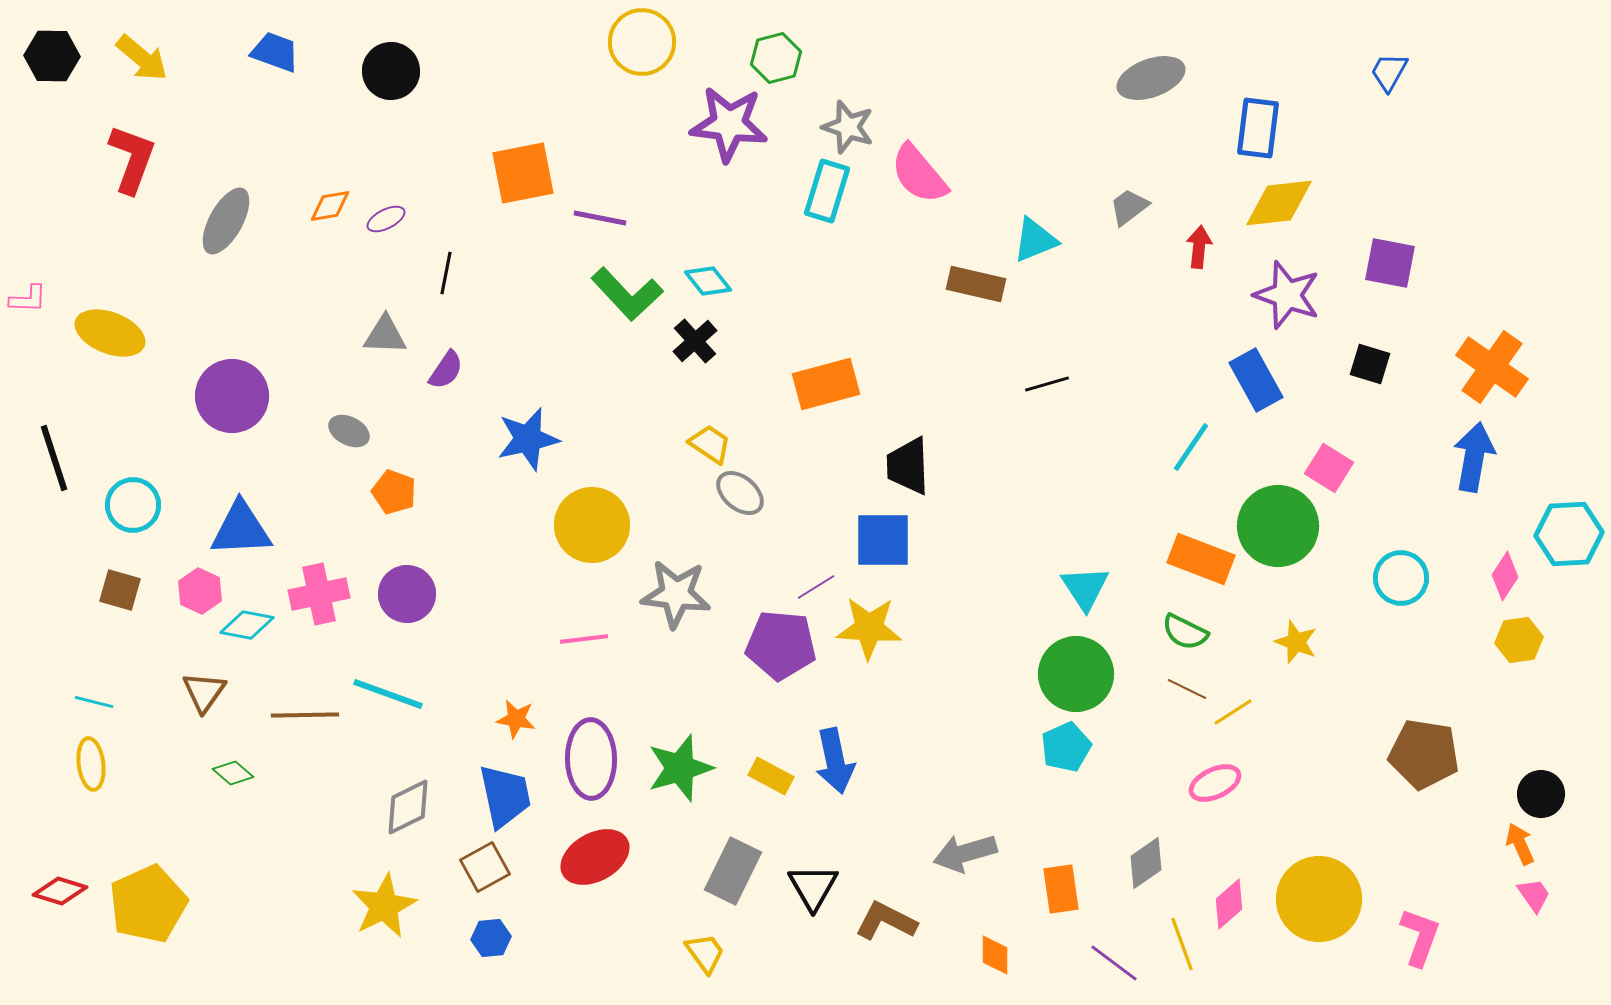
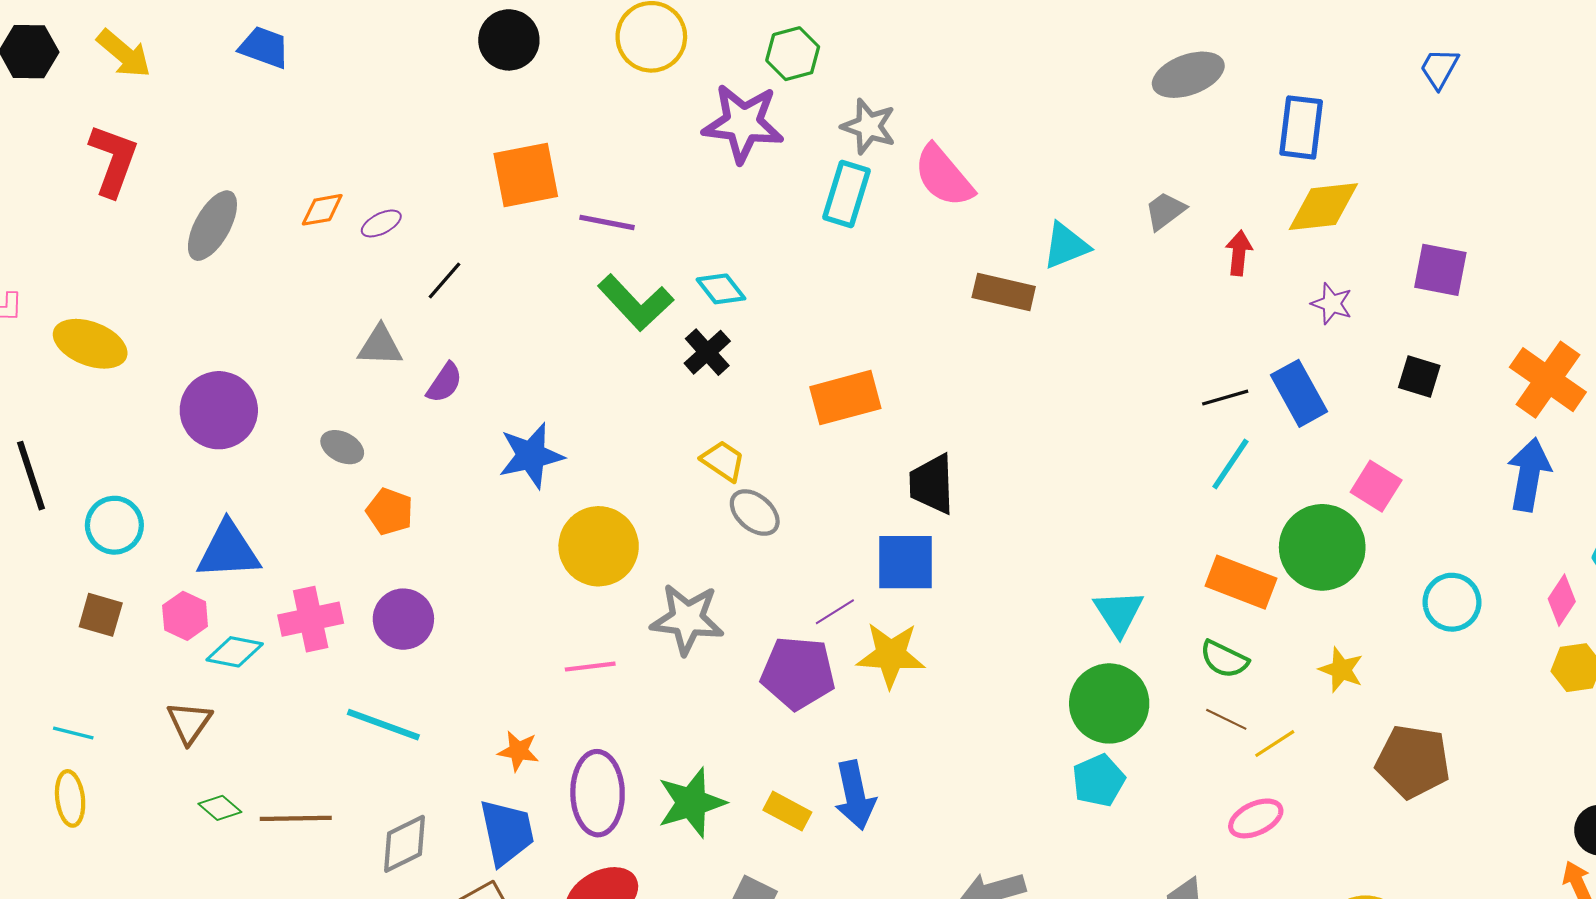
black circle: (391, 71) -> (509, 40), moved
black line: (446, 273) -> (445, 280), turned 30
purple star: (1287, 295) -> (1332, 304), size x0.6
black line: (1047, 384) -> (1225, 398), moved
brown line: (305, 715) -> (296, 818), moved
brown pentagon: (1424, 754) -> (1413, 761), moved

